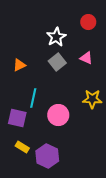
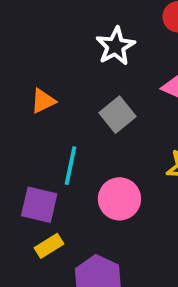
gray square: (57, 62) -> (117, 115), moved
yellow rectangle: (22, 147) -> (49, 246), moved, turned -64

